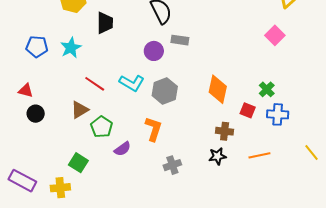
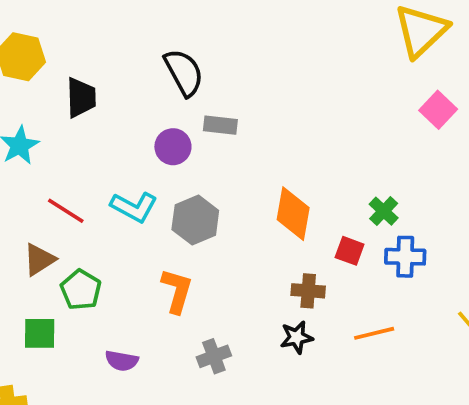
pink square: (275, 35) -> (438, 110), moved
purple semicircle: (122, 149) -> (122, 361), moved, turned 48
green square: (78, 163) -> (40, 333), moved, turned -30

